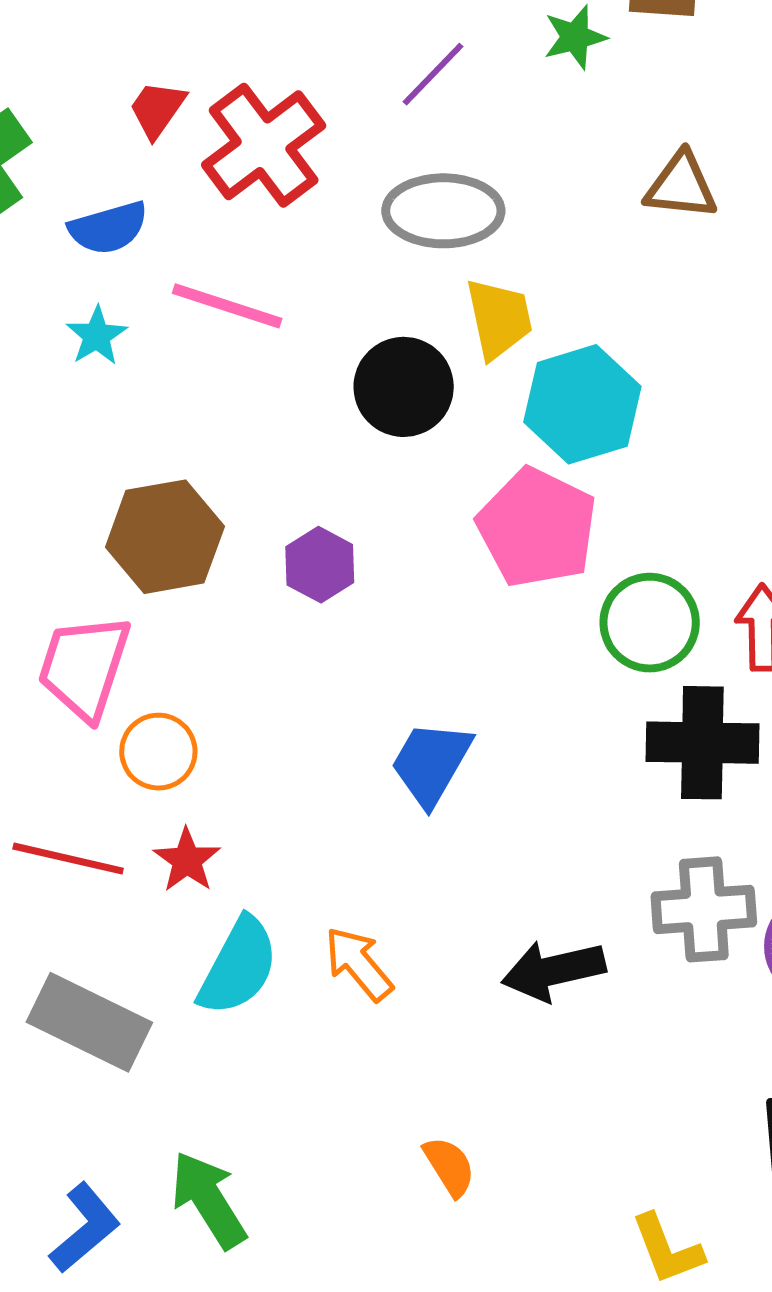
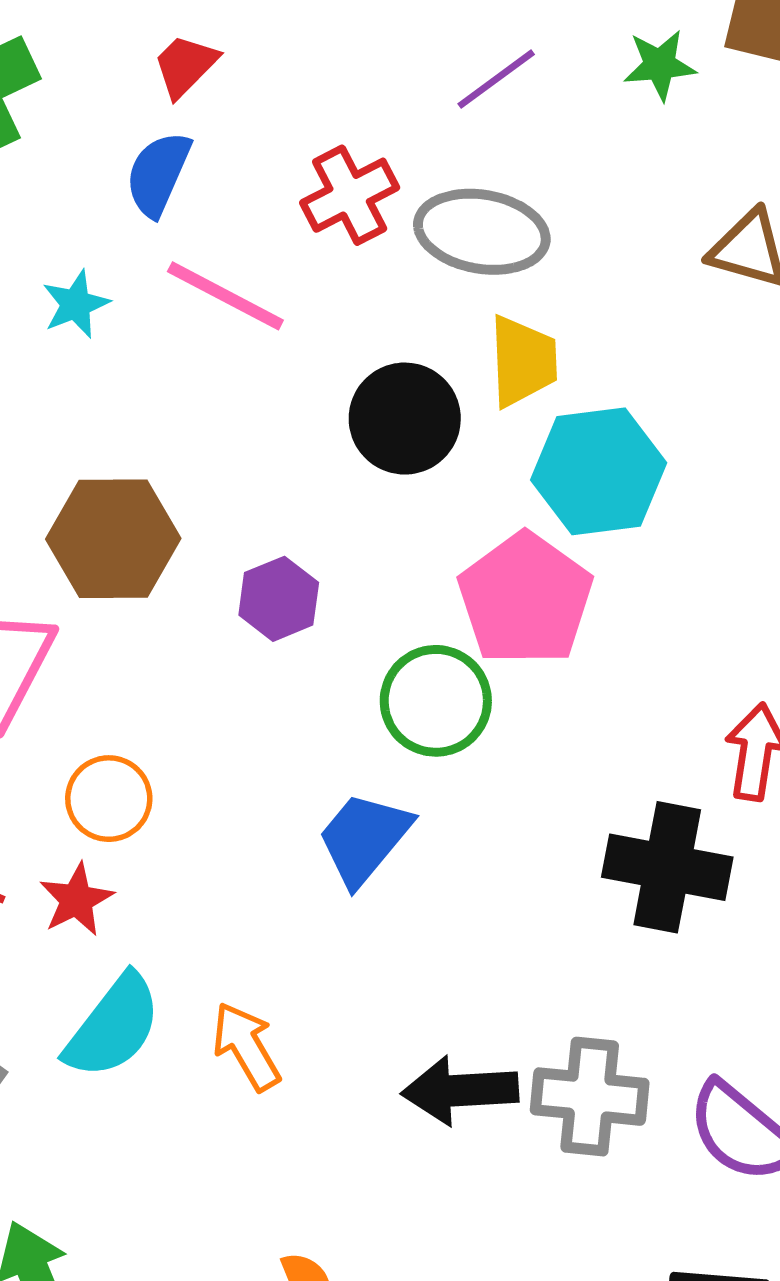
red cross: (264, 145) -> (350, 195), moved, size x0.7
blue semicircle: (108, 228) -> (158, 174), moved, turned 120
green circle: (650, 623) -> (436, 701), moved
orange circle: (158, 752) -> (109, 799), moved
gray cross: (704, 909) -> (590, 1097), moved

